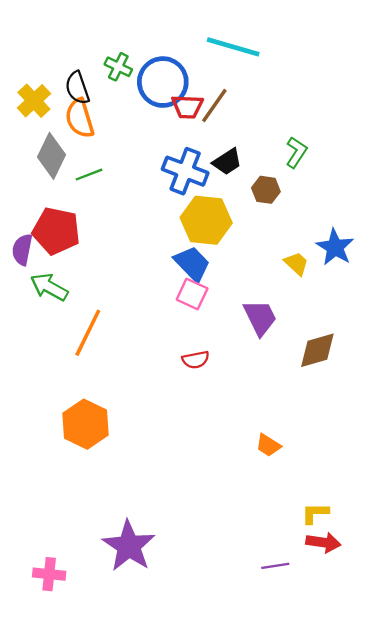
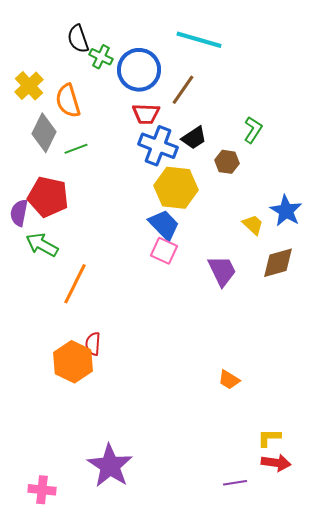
black semicircle: (77, 88) -> (78, 39), moved
red trapezoid: (187, 107) -> (146, 114), moved
brown diamond: (317, 350) -> (278, 263), moved
red semicircle: (196, 360) -> (93, 344), moved, turned 105

